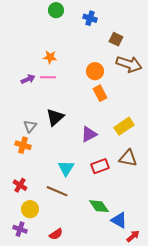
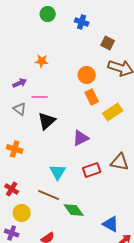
pink line: (48, 77) -> (40, 97), moved
gray triangle: (30, 126) -> (20, 109), moved, turned -32
yellow rectangle: (124, 126) -> (113, 112), moved
green diamond: (99, 206) -> (74, 210), moved

